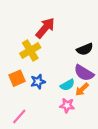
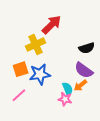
blue star: (38, 82) -> (40, 74), size x1.5
cyan semicircle: (67, 85) -> (68, 89), moved, turned -88
pink line: (19, 117) -> (19, 95), moved

